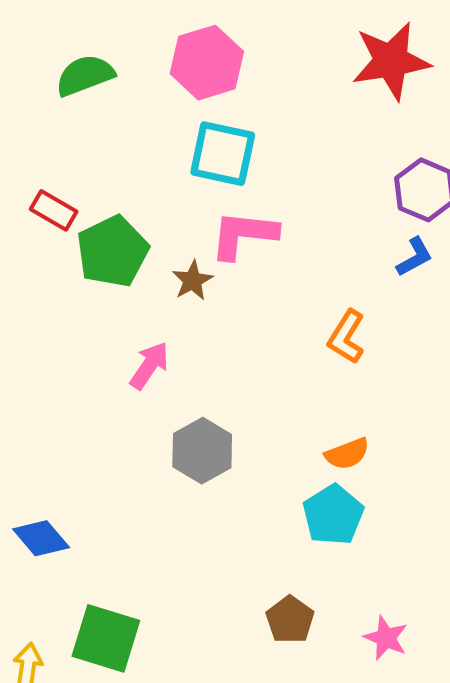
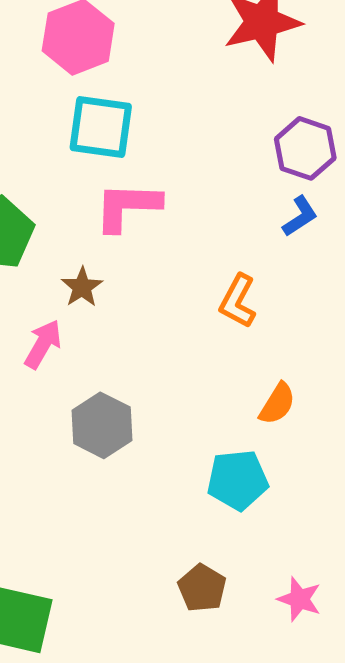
brown star: (193, 281) -> (82, 287), moved
orange semicircle: (347, 454) -> (277, 404), moved, turned -33
cyan pentagon: (333, 515) -> (238, 480), turned 30

